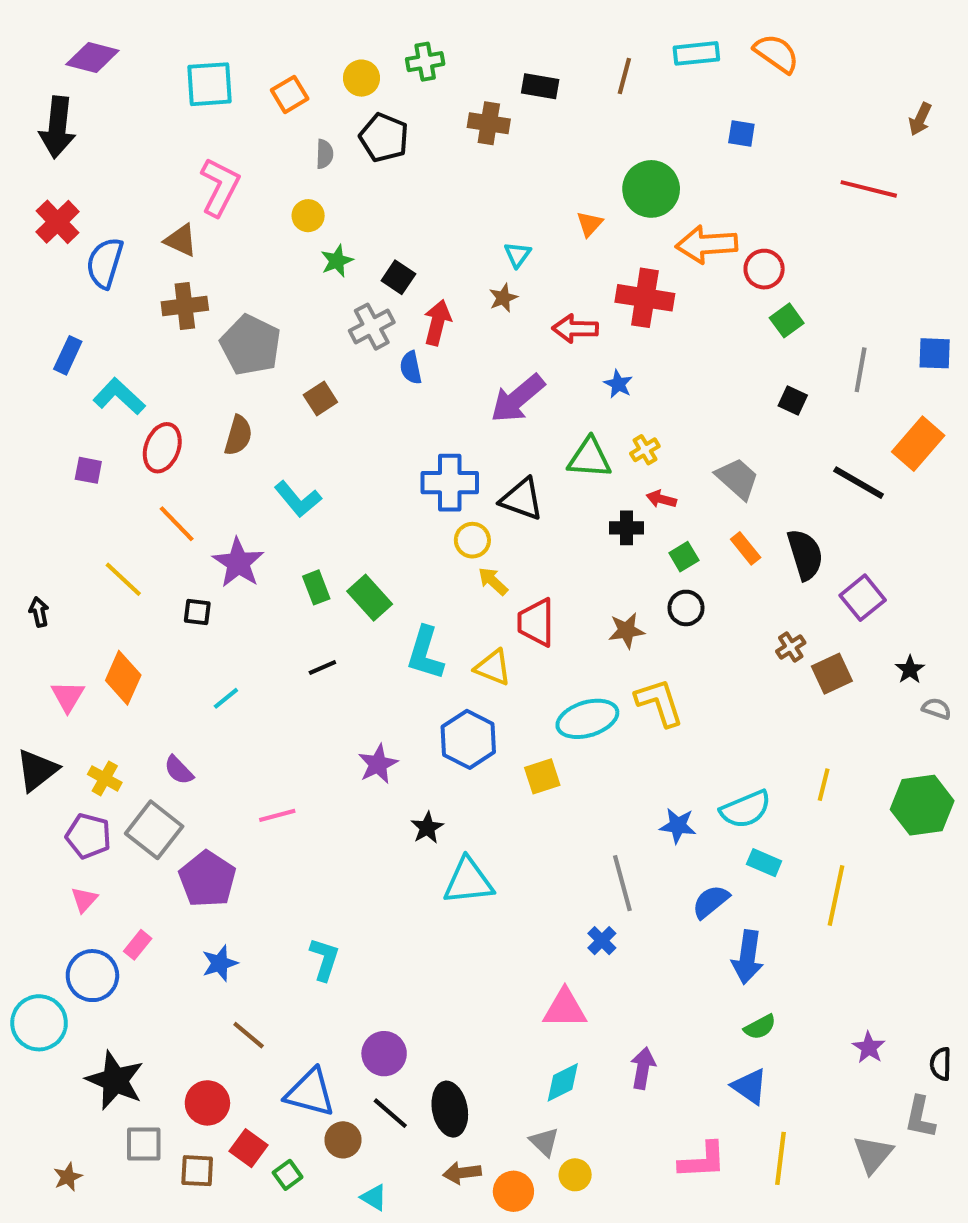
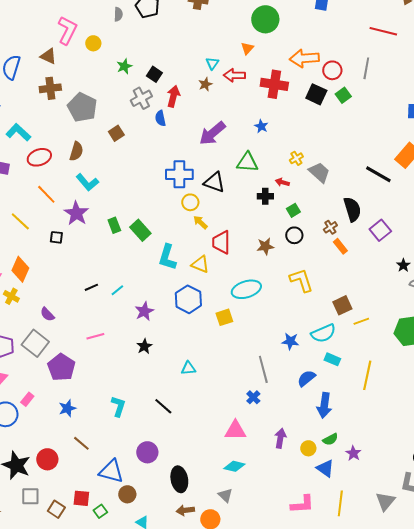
green circle: (651, 189) -> (265, 19), moved
yellow circle: (308, 216) -> (93, 43), moved
red arrow: (575, 329) -> (234, 75), moved
gray line: (861, 370) -> (366, 68), moved
black square: (793, 401) -> (316, 94), moved, size x1.5
red ellipse: (162, 448) -> (39, 157), turned 50
yellow cross: (645, 450) -> (296, 158), moved
cyan L-shape: (298, 499) -> (87, 182), moved
orange rectangle: (746, 548) -> (340, 246), moved
brown cross: (791, 647) -> (330, 227), moved
black line: (322, 668) -> (91, 287), moved
brown square: (832, 674) -> (342, 305), moved
cyan line: (226, 698) -> (117, 290), moved
yellow L-shape: (659, 702) -> (301, 280), moved
yellow cross: (105, 778) -> (11, 296), moved
yellow line: (824, 785) -> (361, 321), turned 56
black star: (427, 828) -> (144, 346), moved
cyan triangle: (468, 881) -> (188, 368), size x0.6
purple star: (869, 1047) -> (353, 453), moved
purple arrow: (643, 1068) -> (280, 438), moved
cyan diamond: (563, 1082) -> (234, 466), turned 40
red circle: (207, 1103) -> (47, 459), moved
black line: (390, 1113) -> (163, 406), moved
red square: (249, 1148) -> (81, 498), turned -30
brown square: (197, 1171) -> (56, 509), turned 30
yellow circle: (575, 1175) -> (308, 448), moved

